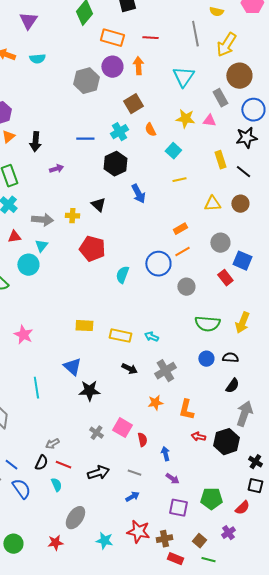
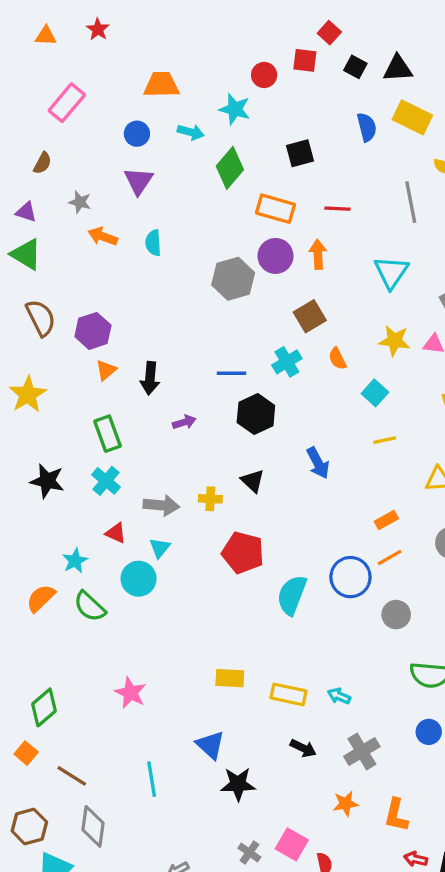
cyan semicircle: (37, 59) -> (153, 243), turned 91
black hexagon: (115, 164) -> (256, 414), moved
red triangle: (14, 237) -> (116, 533), turned 32
cyan semicircle: (122, 275) -> (292, 595), size x1.4

